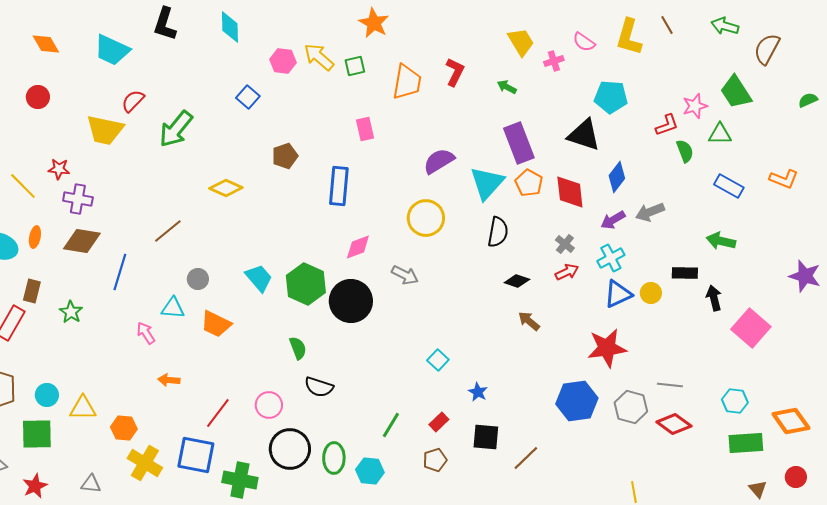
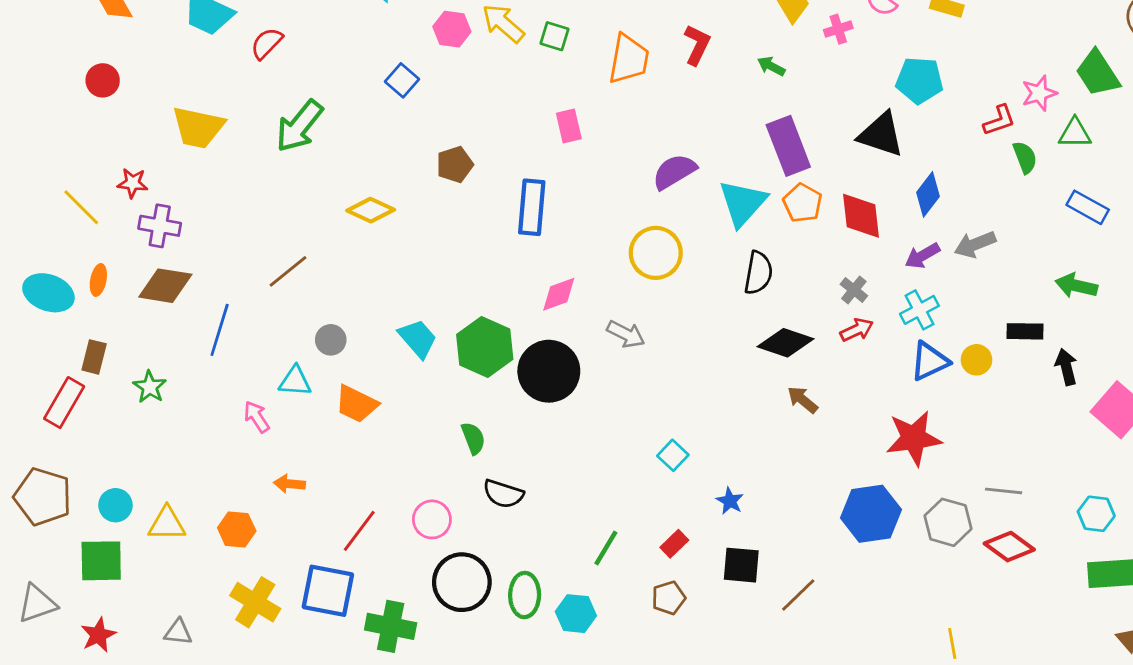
green square: (355, 66) -> (555, 36), turned 30
red semicircle: (133, 101) -> (267, 43), moved
black diamond: (517, 281) -> (785, 343), size x1.5
orange hexagon: (124, 428) -> (237, 529), moved

